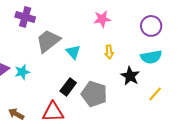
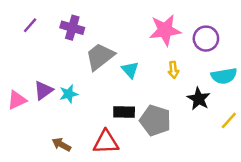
pink star: (102, 19) -> (165, 30), size x1.5
purple circle: (151, 26) -> (206, 39), moved
black rectangle: (68, 87) -> (124, 112), turned 54

